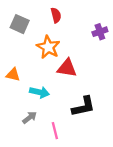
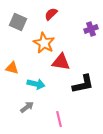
red semicircle: (56, 15) -> (51, 14), turned -120
black L-shape: (83, 106) -> (83, 84), moved
pink line: (55, 131) -> (59, 119), moved

